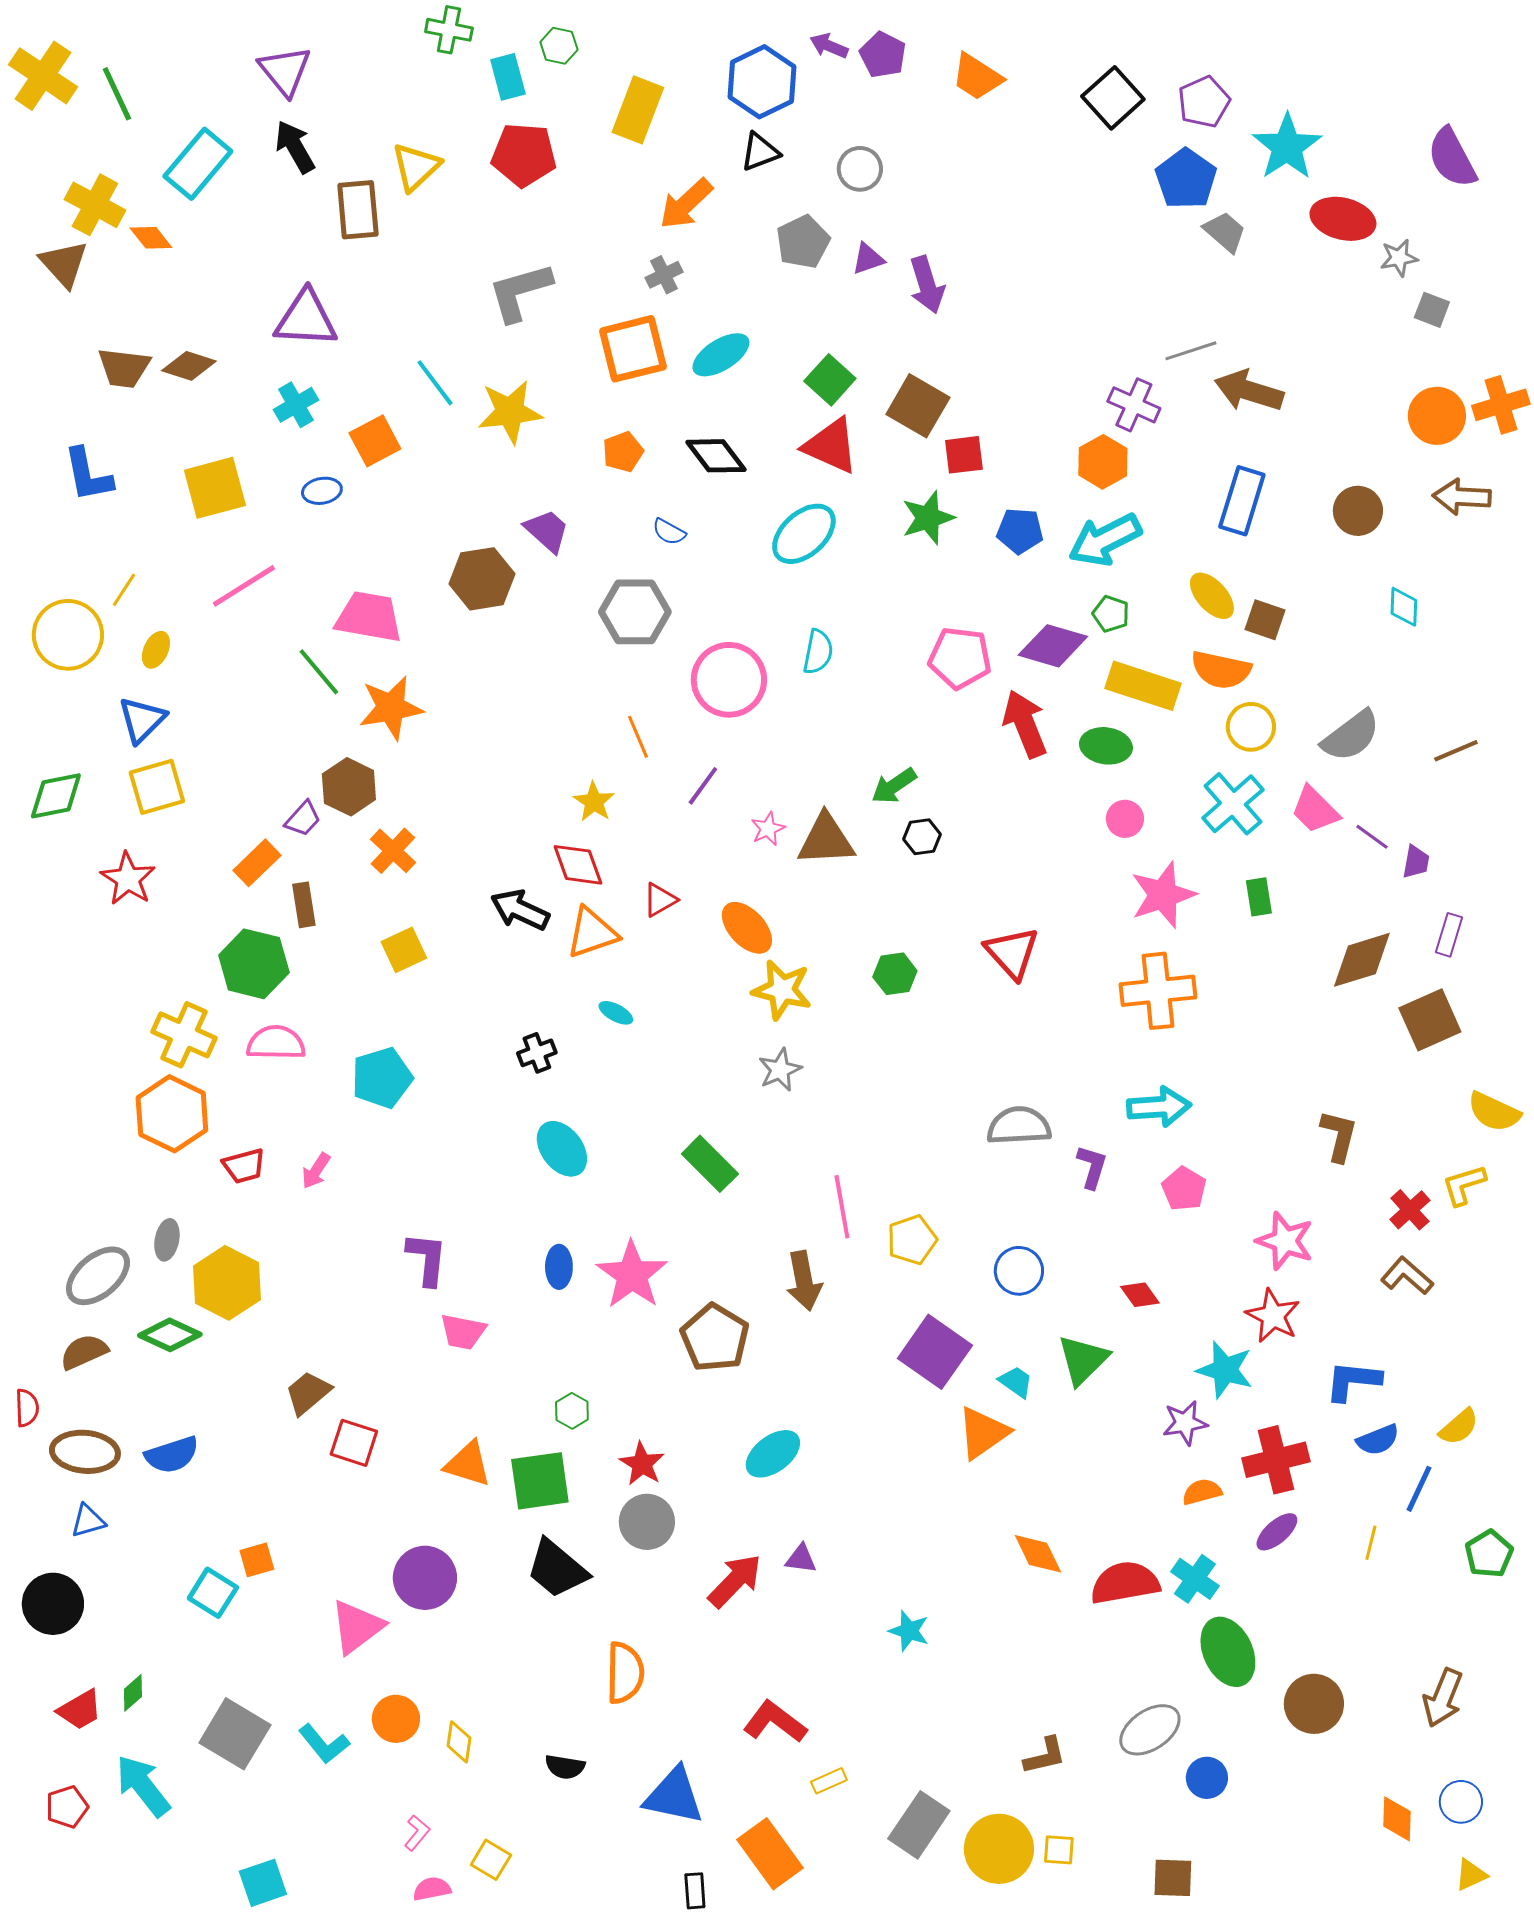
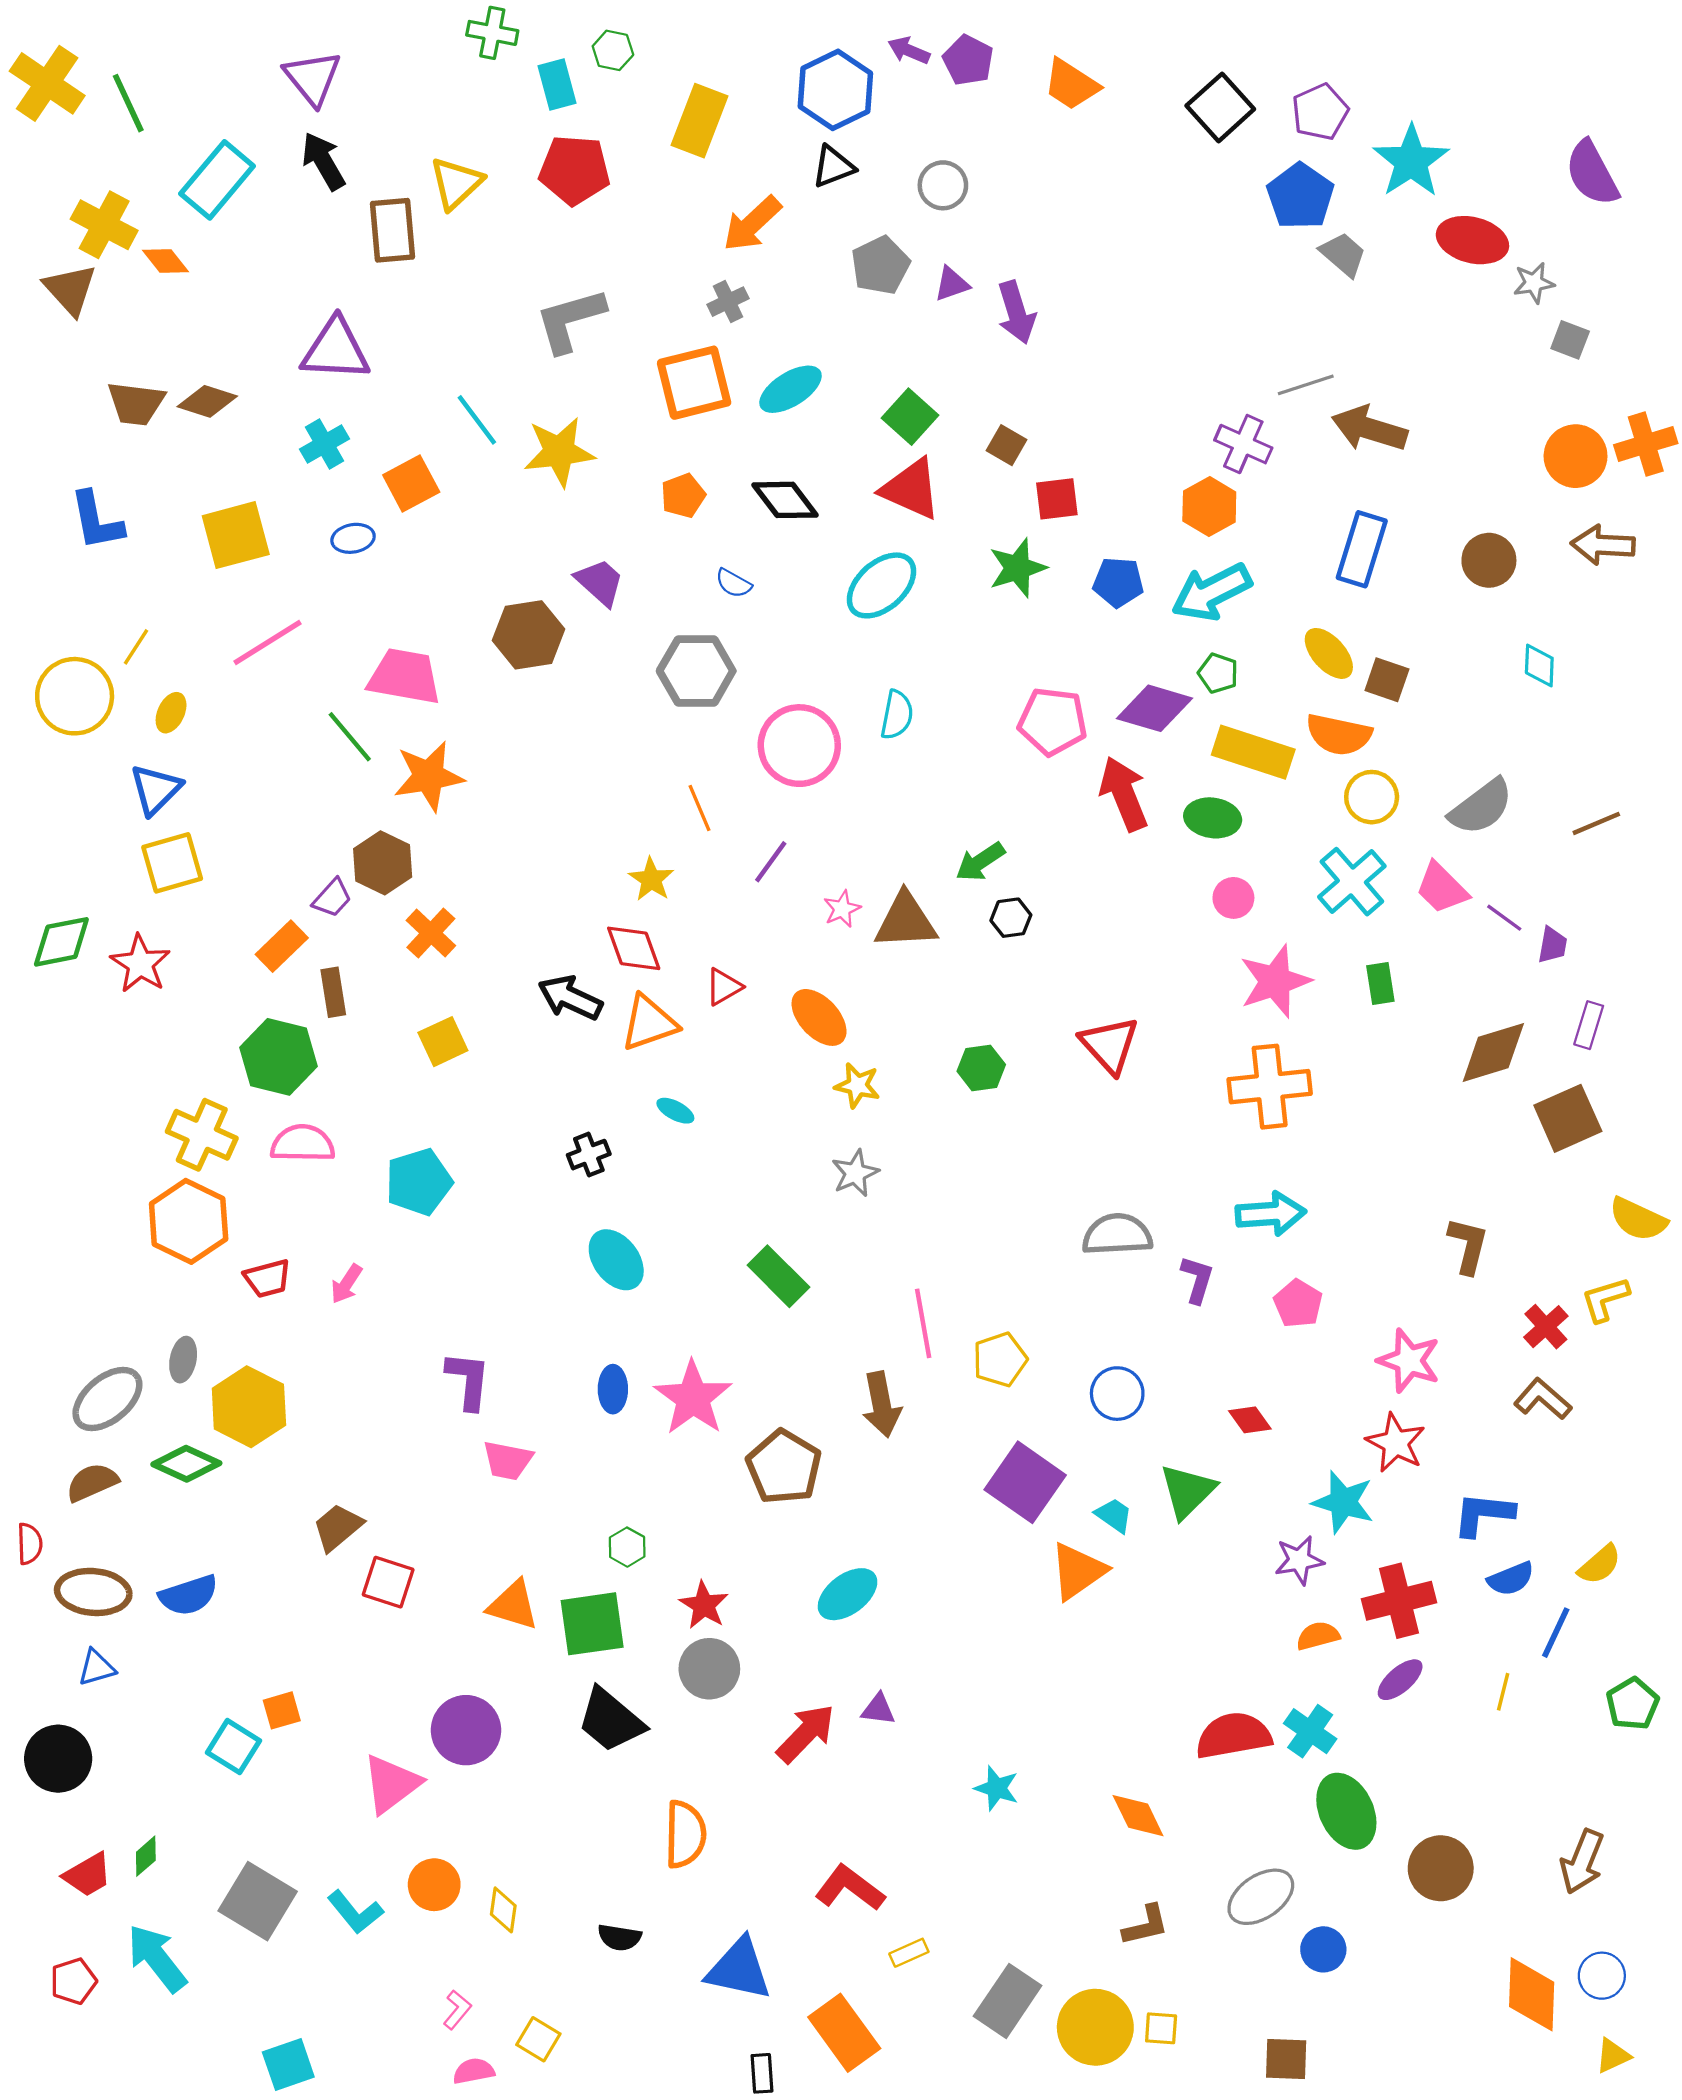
brown square: (918, 406) -> (1006, 445), size x0.6
green diamond: (56, 796) -> (61, 942), moved
yellow star: (782, 990) -> (857, 1085), size x0.7
orange diamond: (1038, 1554) -> (1138, 1816), moved
orange diamond: (1397, 1819) -> (1532, 1994), size x1.5

